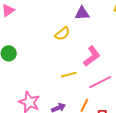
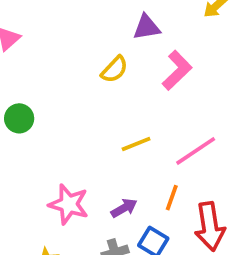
pink L-shape: (92, 56) -> (177, 70), moved

